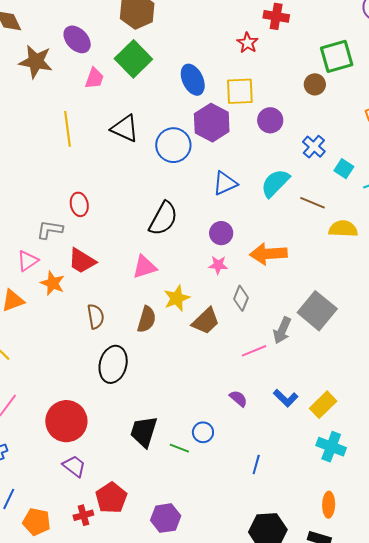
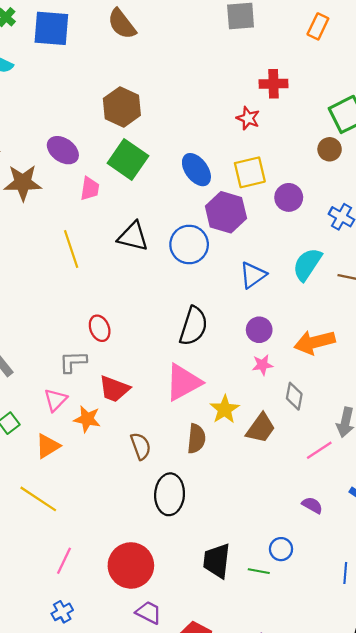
pink triangle: (145, 267) -> (183, 382), size x1.4

